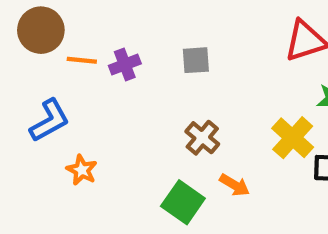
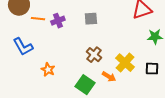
blue L-shape: (49, 120) -> (23, 47), turned 90
yellow cross: (293, 138) -> (125, 63), moved
orange star: (82, 170) -> (48, 70), moved

